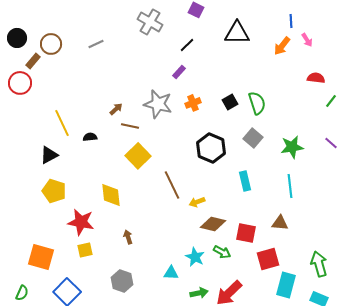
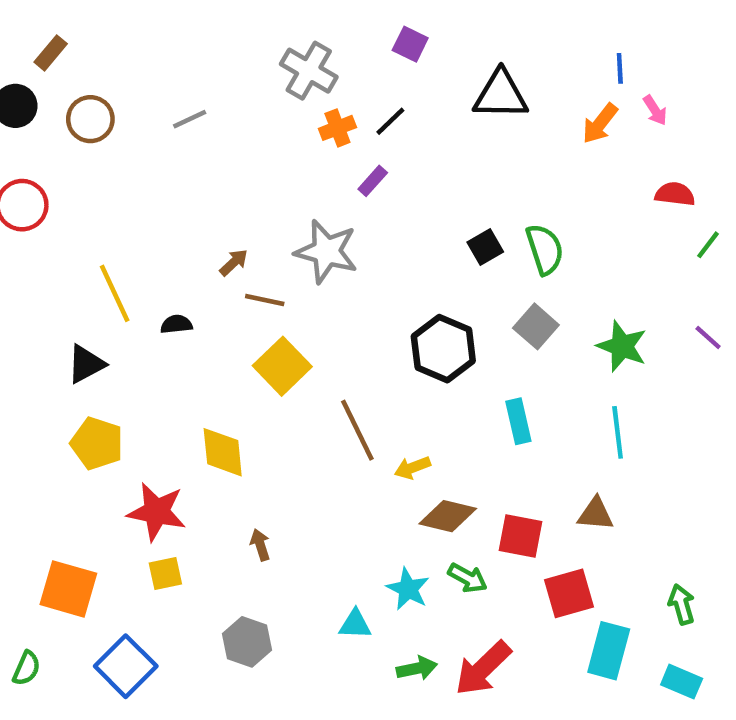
brown rectangle: (33, 61) -> (51, 53), moved
orange cross: (193, 103) -> (337, 128), moved
green star: (292, 147) -> (622, 346), turned 30
green arrow: (319, 264) -> (682, 604), size x0.7

